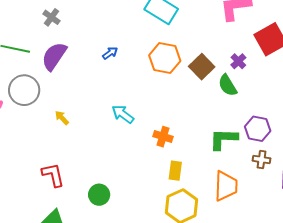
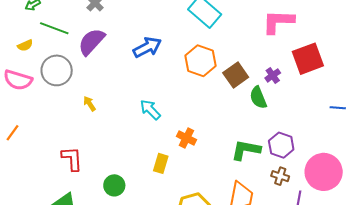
blue arrow: (110, 53) -> (147, 47), size x1.8
yellow rectangle: (175, 171) -> (161, 163), moved

